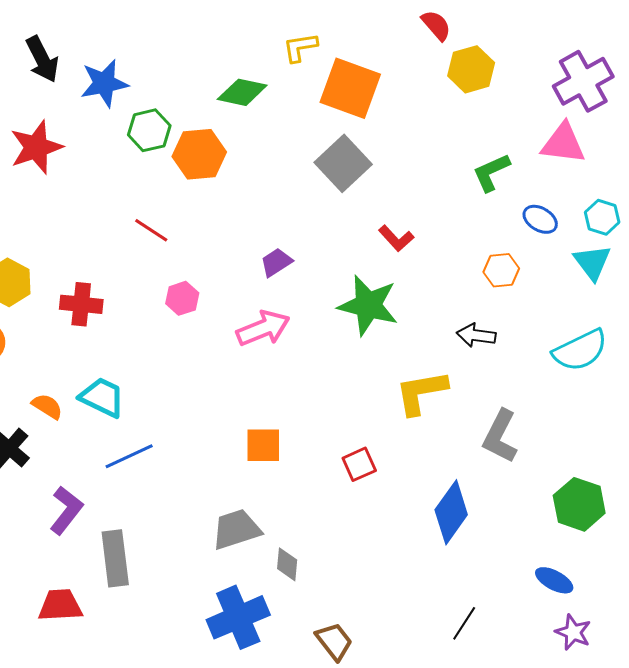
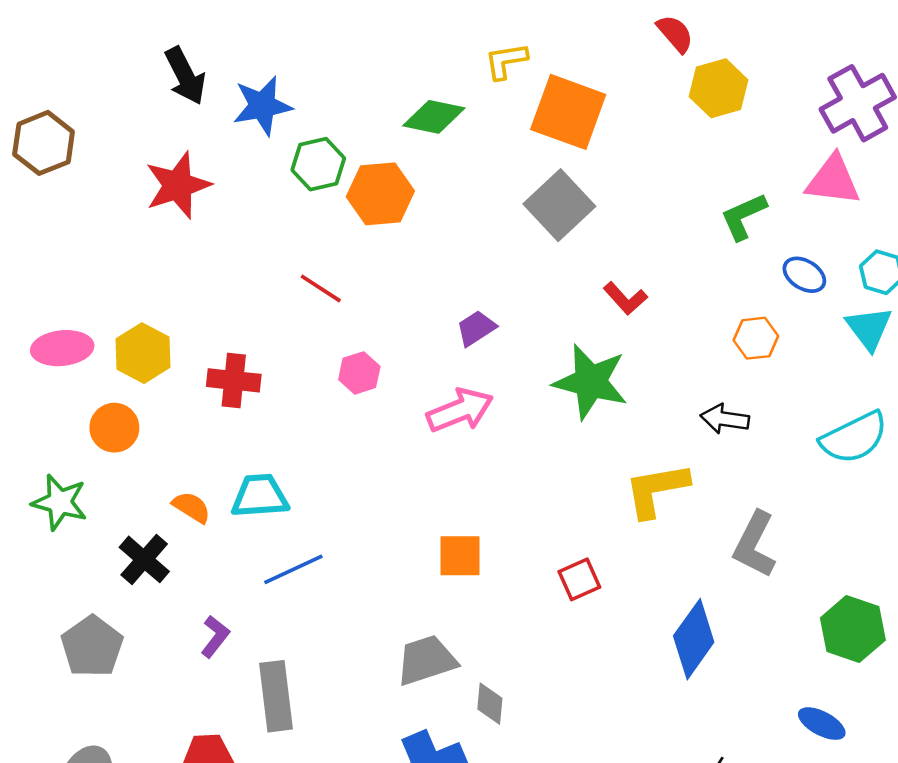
cyan trapezoid: (102, 397) -> (260, 496), turned -30
purple L-shape: (66, 510) -> (215, 637), size x0.7

